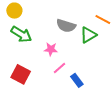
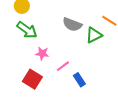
pink star: (51, 49) -> (42, 53), moved
red square: (21, 74) -> (32, 79), moved

